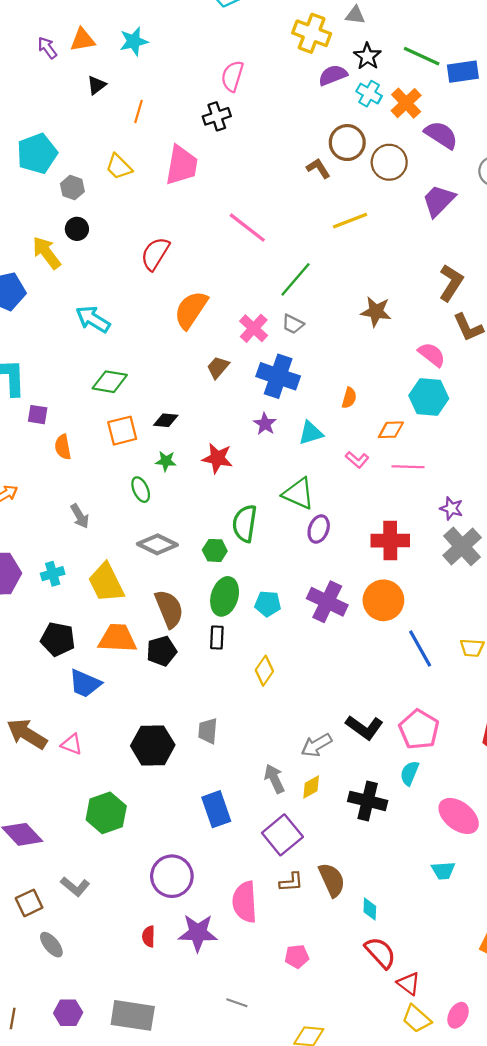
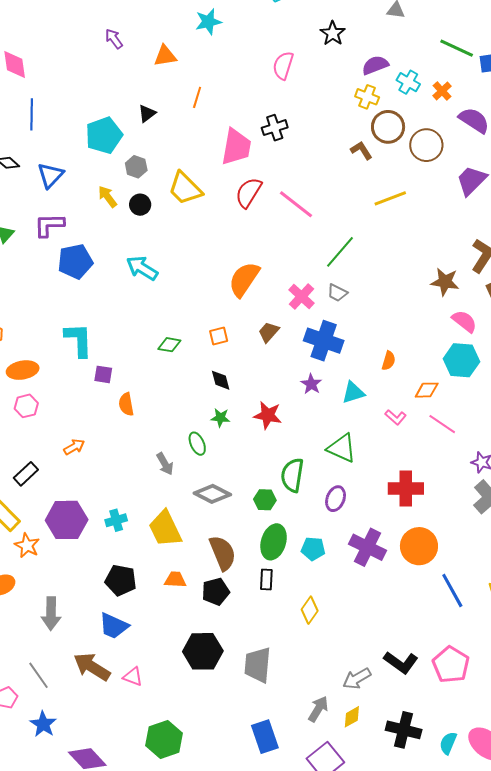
yellow cross: (312, 33) -> (367, 97), moved, size x0.7
orange triangle: (83, 40) -> (165, 56), moved
cyan star: (134, 41) -> (208, 22), moved
black star: (367, 56) -> (333, 33), moved
black triangle: (97, 85) -> (147, 113), moved
orange cross: (406, 103) -> (442, 91), size x0.7
black cross: (217, 116) -> (275, 128), moved
yellow trapezoid: (119, 167) -> (185, 188), moved, size x1.4
yellow arrow: (47, 253) -> (107, 197), moved, size x0.7
red semicircle: (155, 254) -> (249, 192), moved
brown star: (376, 312) -> (445, 282), moved
cyan arrow: (93, 319) -> (142, 268), moved
green diamond: (110, 382) -> (169, 345), size x0.7
black diamond: (166, 420) -> (221, 380), turned 70
orange square: (122, 431) -> (219, 336), moved, size x0.7
pink line: (408, 467) -> (442, 424), turned 32
gray arrow: (80, 516) -> (165, 464), moved
purple ellipse: (319, 529) -> (336, 499), moved
red cross: (390, 541) -> (406, 489), moved
orange trapezoid: (117, 638) -> (175, 580), size x0.6
blue trapezoid: (85, 683) -> (114, 626), moved
gray trapezoid: (208, 731) -> (258, 665), size x1.5
black hexagon: (153, 745) -> (203, 651), moved
cyan semicircle: (410, 773) -> (448, 743), moved
gray arrow: (274, 779) -> (318, 709), turned 56

